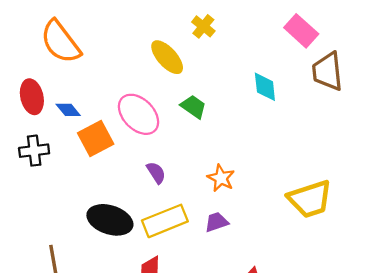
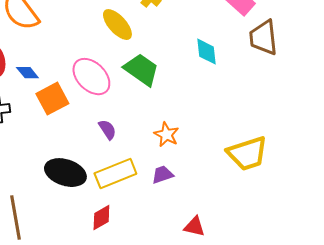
green trapezoid: (193, 107) -> (141, 70), size x1.5

